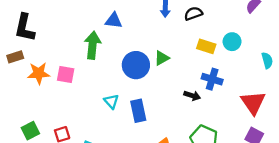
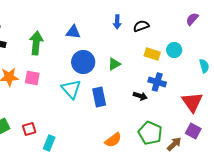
green arrow: (93, 45) -> (36, 43), moved
blue circle: (136, 65) -> (83, 62), moved
cyan triangle: (111, 101) -> (71, 89), moved, size x1.5
blue rectangle: (138, 111) -> (99, 97), moved

